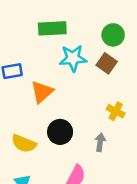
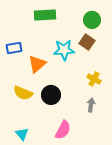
cyan star: (73, 58) -> (64, 50), moved
gray arrow: (100, 142) -> (91, 105), moved
yellow semicircle: (24, 144) -> (23, 93), moved

